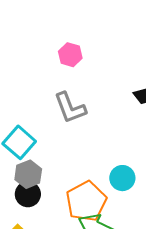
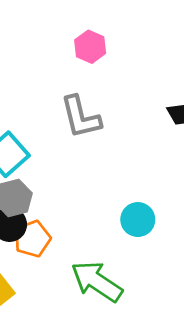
orange pentagon: (86, 201) -> (32, 239), moved, size x0.7

